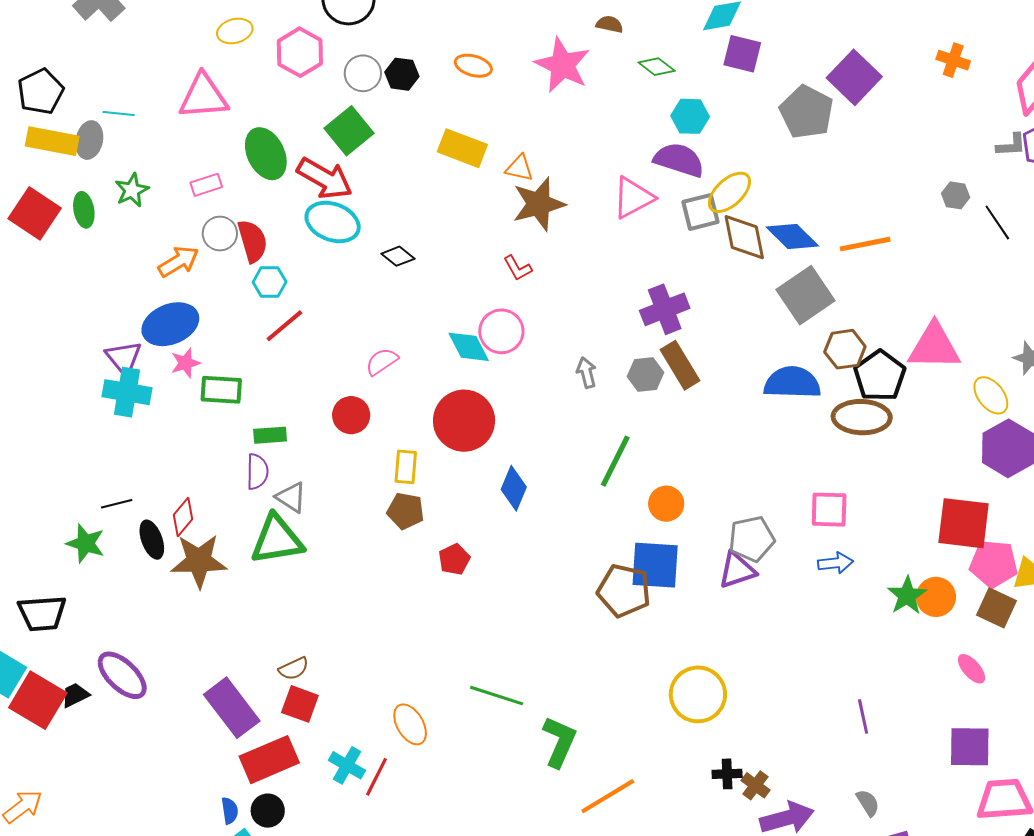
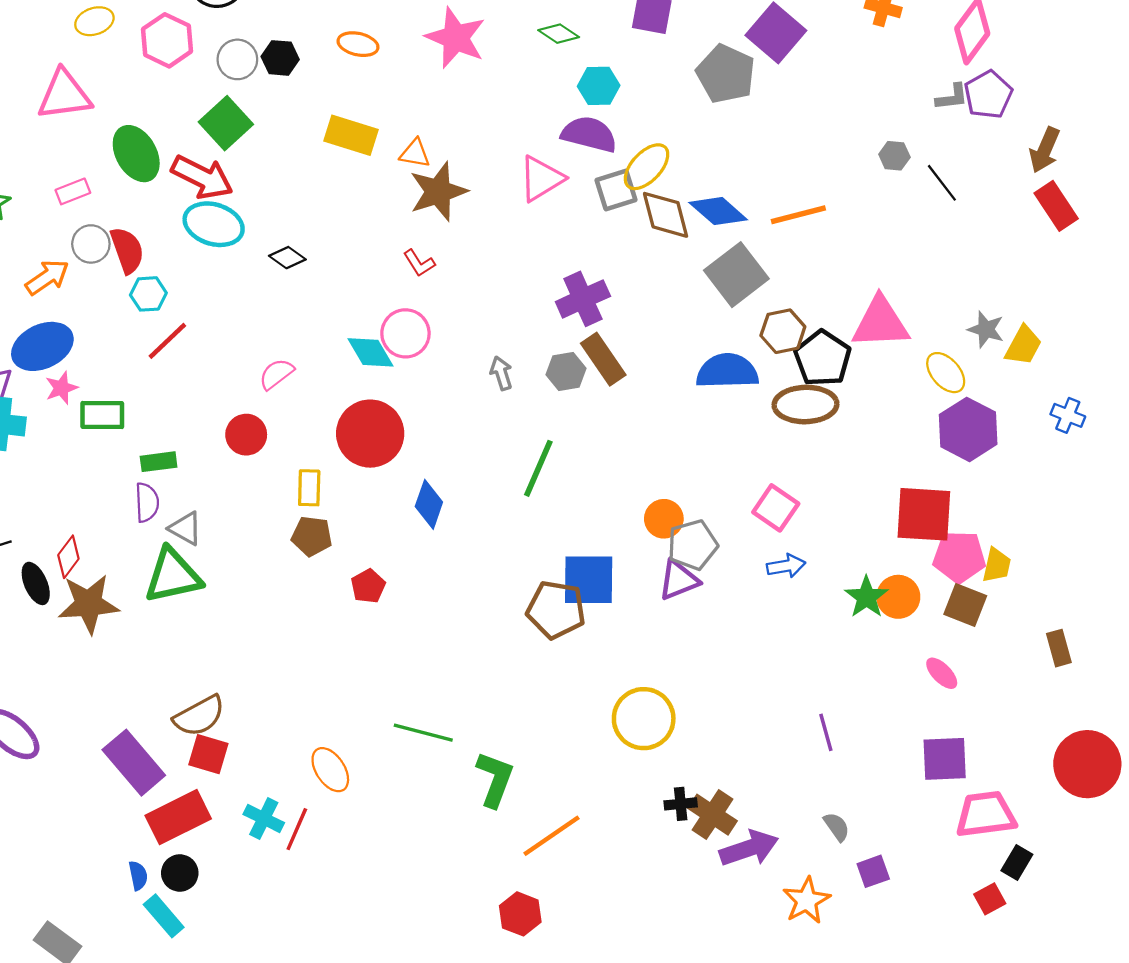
orange circle: (666, 504) -> (664, 519), moved
pink square: (829, 510) -> (776, 508), turned 36
brown semicircle: (294, 669) -> (199, 716), size x1.6
brown cross: (756, 785) -> (713, 815), size x1.5

